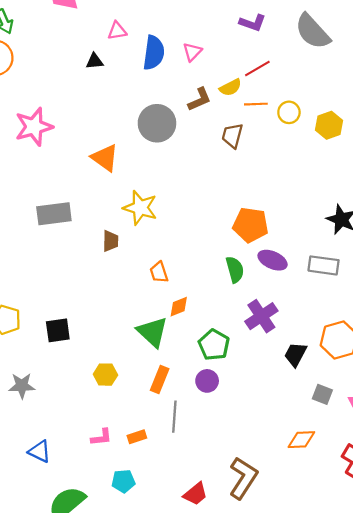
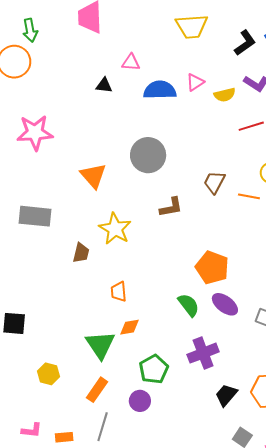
pink triangle: (192, 52) -> (195, 82), moved
blue semicircle: (154, 53) -> (160, 90), turned -112
yellow semicircle: (230, 87) -> (225, 95), moved
brown L-shape: (200, 99) -> (171, 207), moved
orange line: (256, 104) -> (249, 196), moved
green semicircle: (235, 270) -> (189, 305), turned -35

